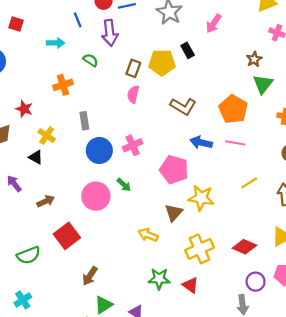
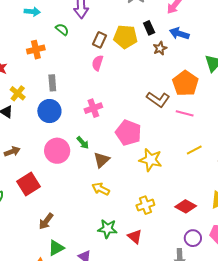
brown star: (254, 59) -> (160, 48), moved
brown L-shape: (183, 106) -> (158, 99), moved
blue arrow: (201, 143) -> (179, 34), moved
blue circle: (99, 150) -> (49, 111), moved
brown triangle: (174, 213) -> (102, 160), moved
yellow cross: (200, 249) -> (145, 205), size x0.7

